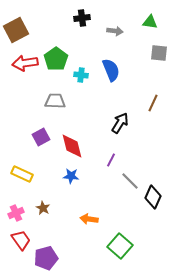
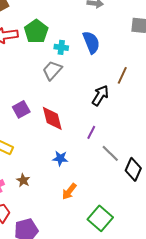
gray trapezoid: (55, 101) -> (52, 70), moved, turned -50
brown line: (153, 103) -> (122, 75), moved
blue star: (71, 176) -> (60, 158), moved
orange arrow: (89, 219) -> (69, 191), turned -60

